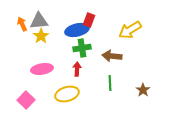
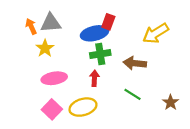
yellow star: (41, 36) -> (45, 48), moved
green line: (110, 83) -> (133, 94), turned -56
pink square: (26, 100) -> (52, 109), moved

